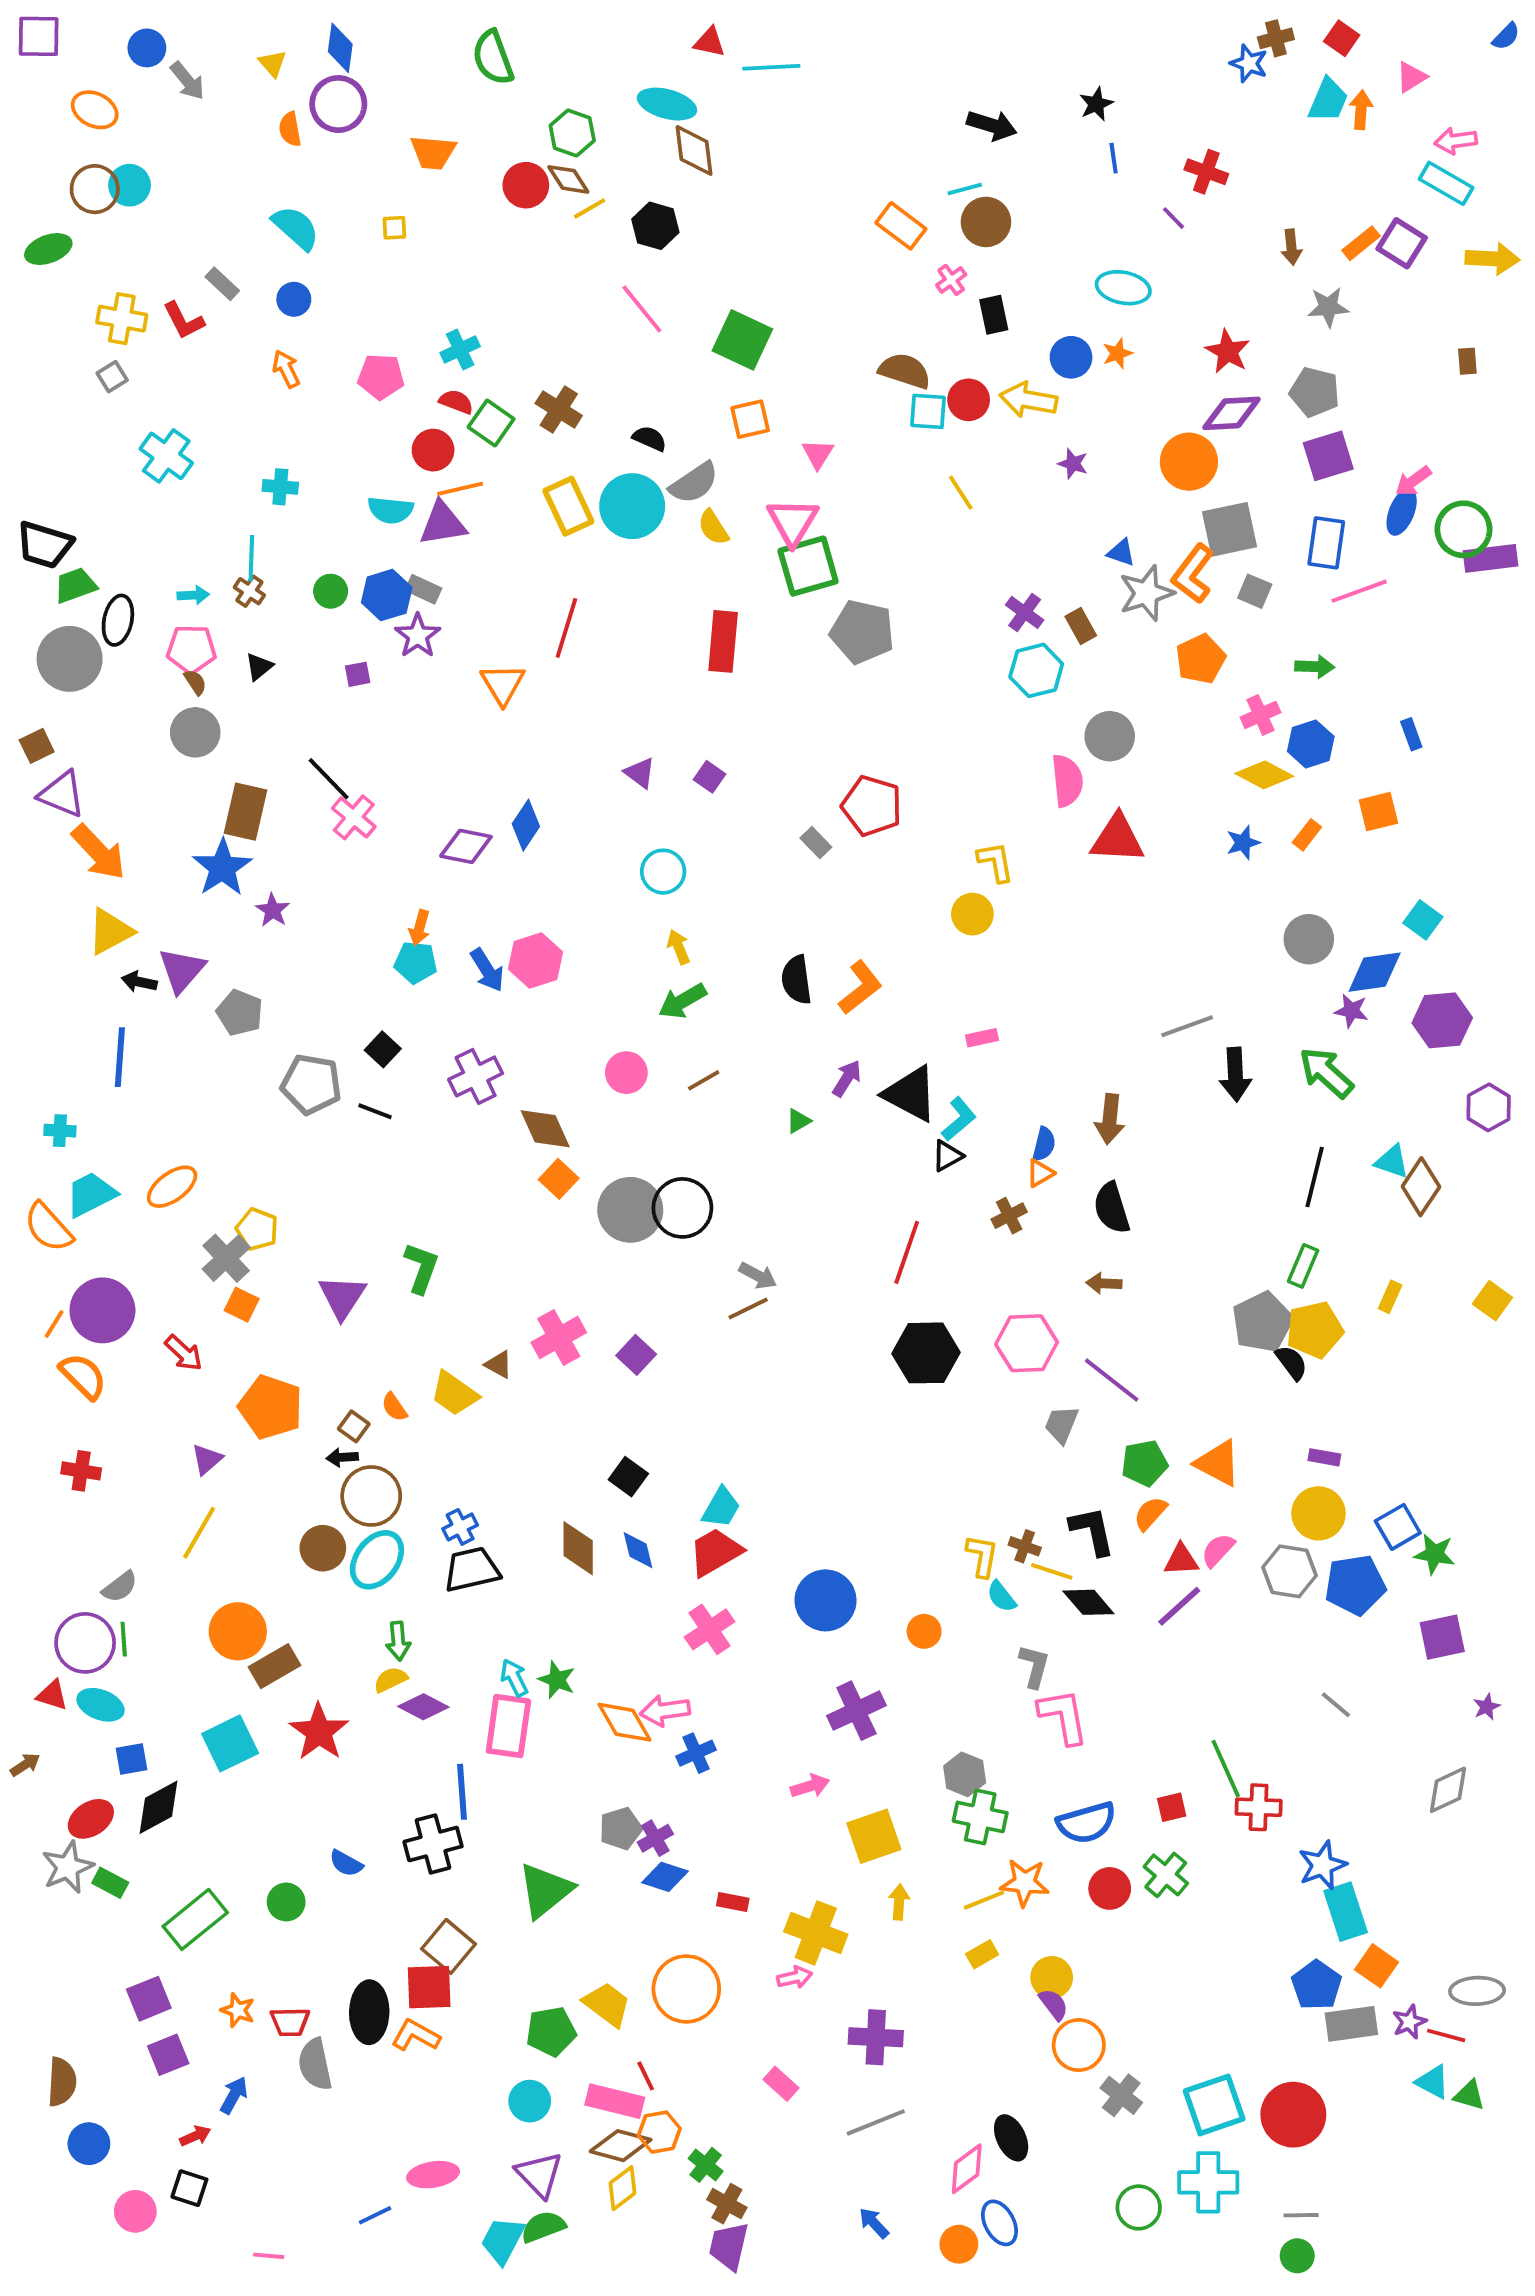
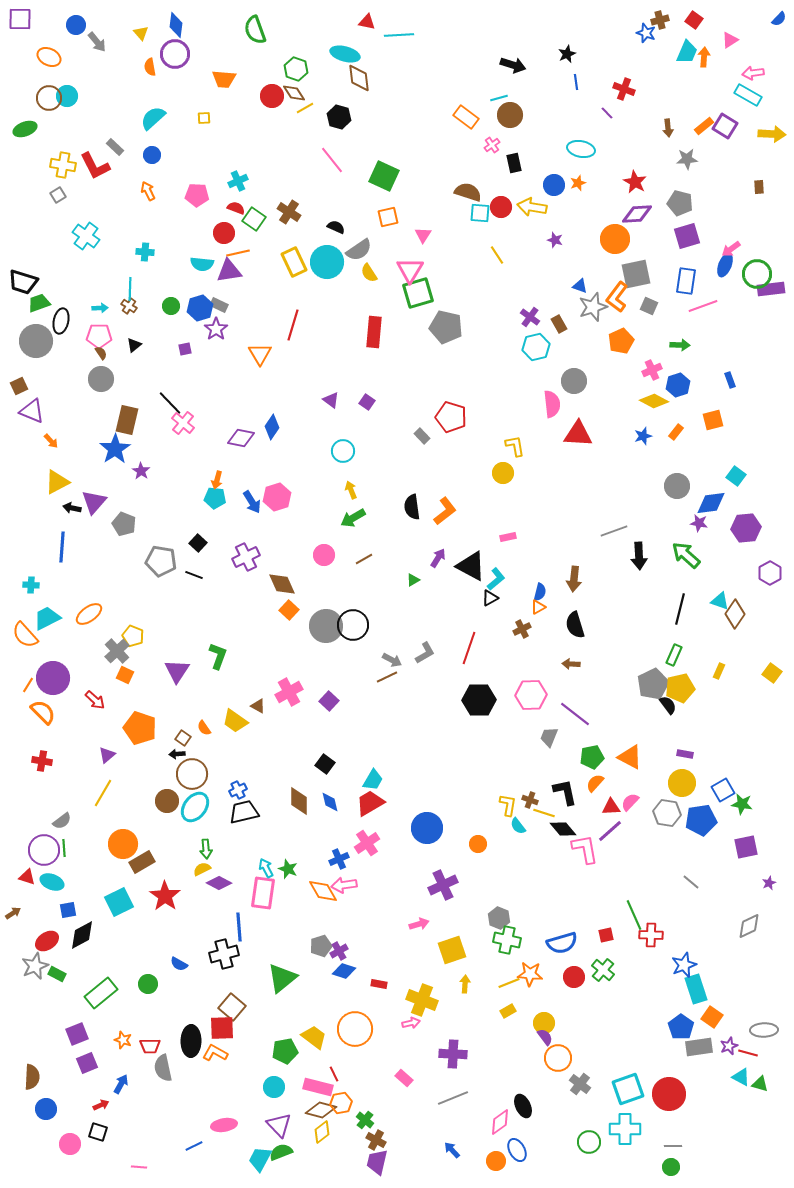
cyan semicircle: (296, 228) -> (153, 118), turned -84
red L-shape: (184, 321) -> (95, 166), size x1.4
orange arrow: (99, 852) -> (51, 441), size x0.5
gray L-shape: (1034, 1666) -> (425, 653), moved, turned 45
pink L-shape: (1063, 1716) -> (585, 849), moved
blue cross: (696, 1753) -> (339, 859), moved

